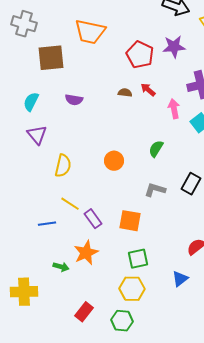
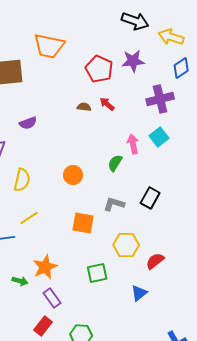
purple semicircle: (74, 100) -> (28, 123), moved, turned -30
pink arrow: (174, 109) -> (133, 144), moved
yellow line: (70, 204) -> (29, 218), turned -66
purple rectangle: (93, 219) -> (52, 298), moved
orange square: (130, 221) -> (83, 223), moved
yellow hexagon: (132, 289) -> (126, 245), moved

